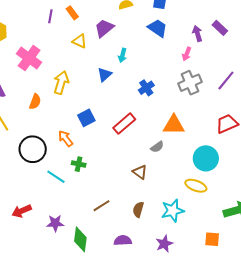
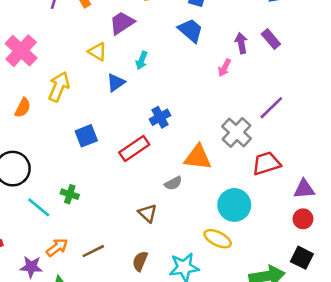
yellow triangle: (79, 41) -> (98, 52), moved
gray cross: (190, 83) -> (236, 132), moved, turned -30
blue cross: (146, 88) -> (160, 117), moved
orange arrow: (66, 138) -> (57, 247), moved, turned 84

